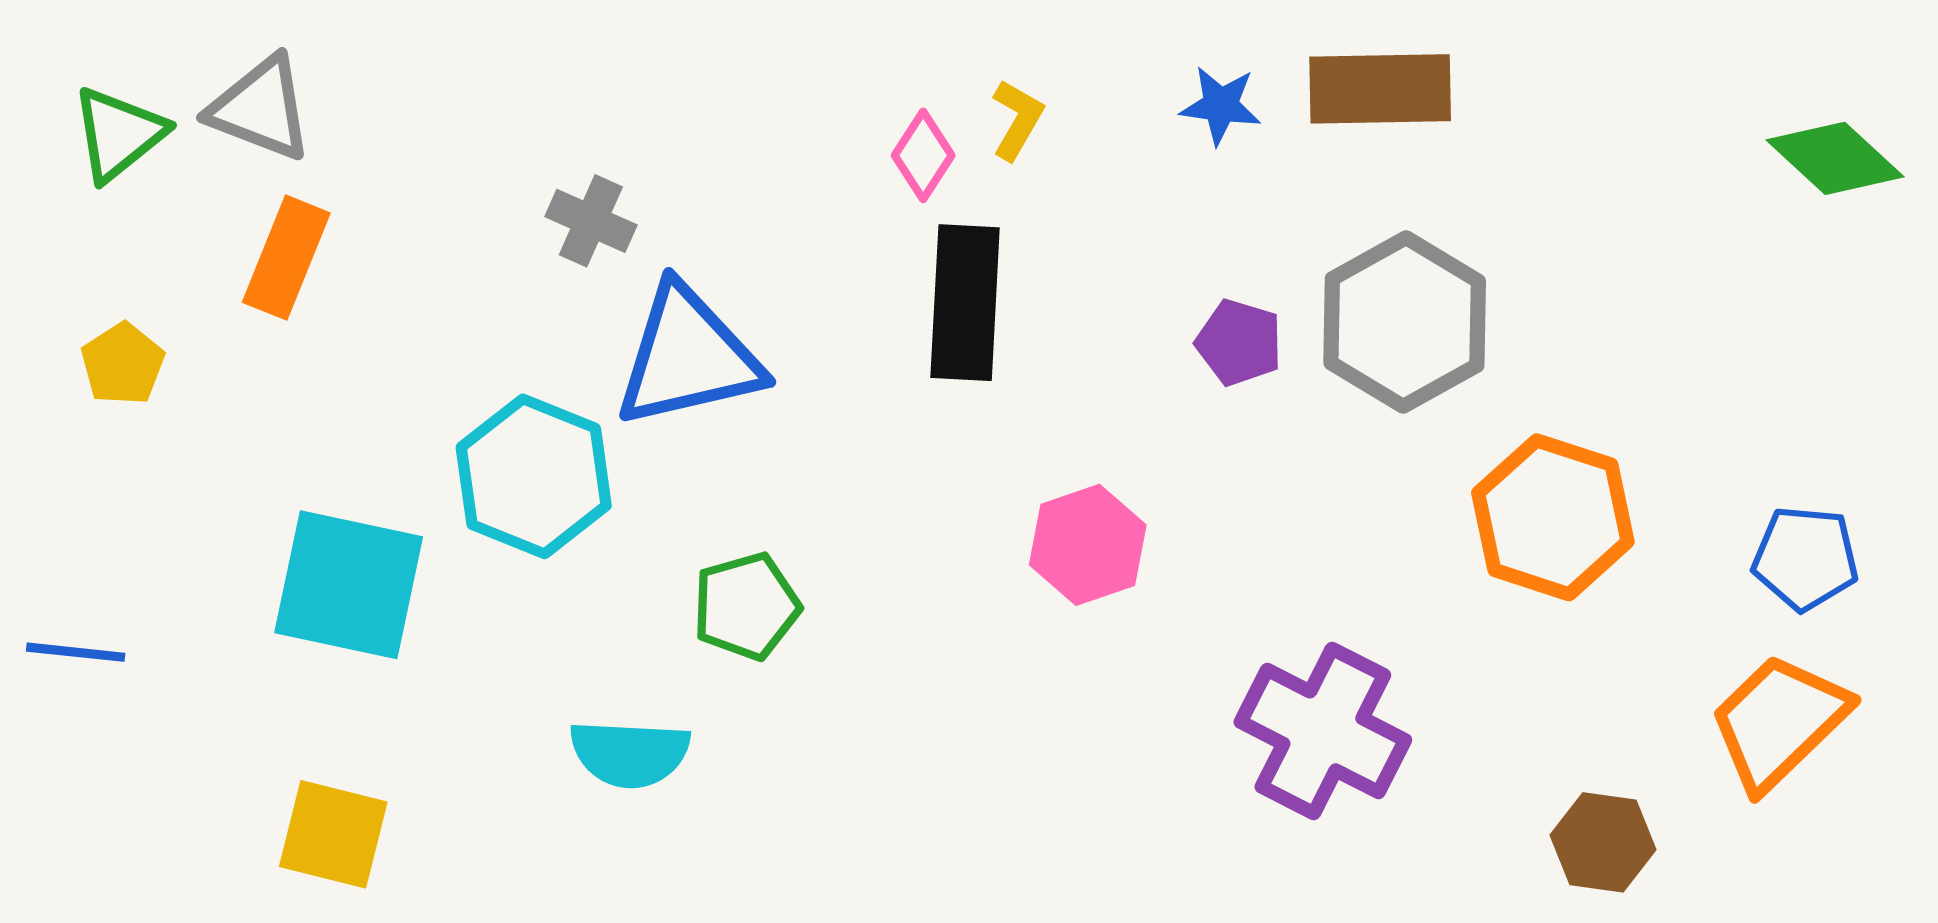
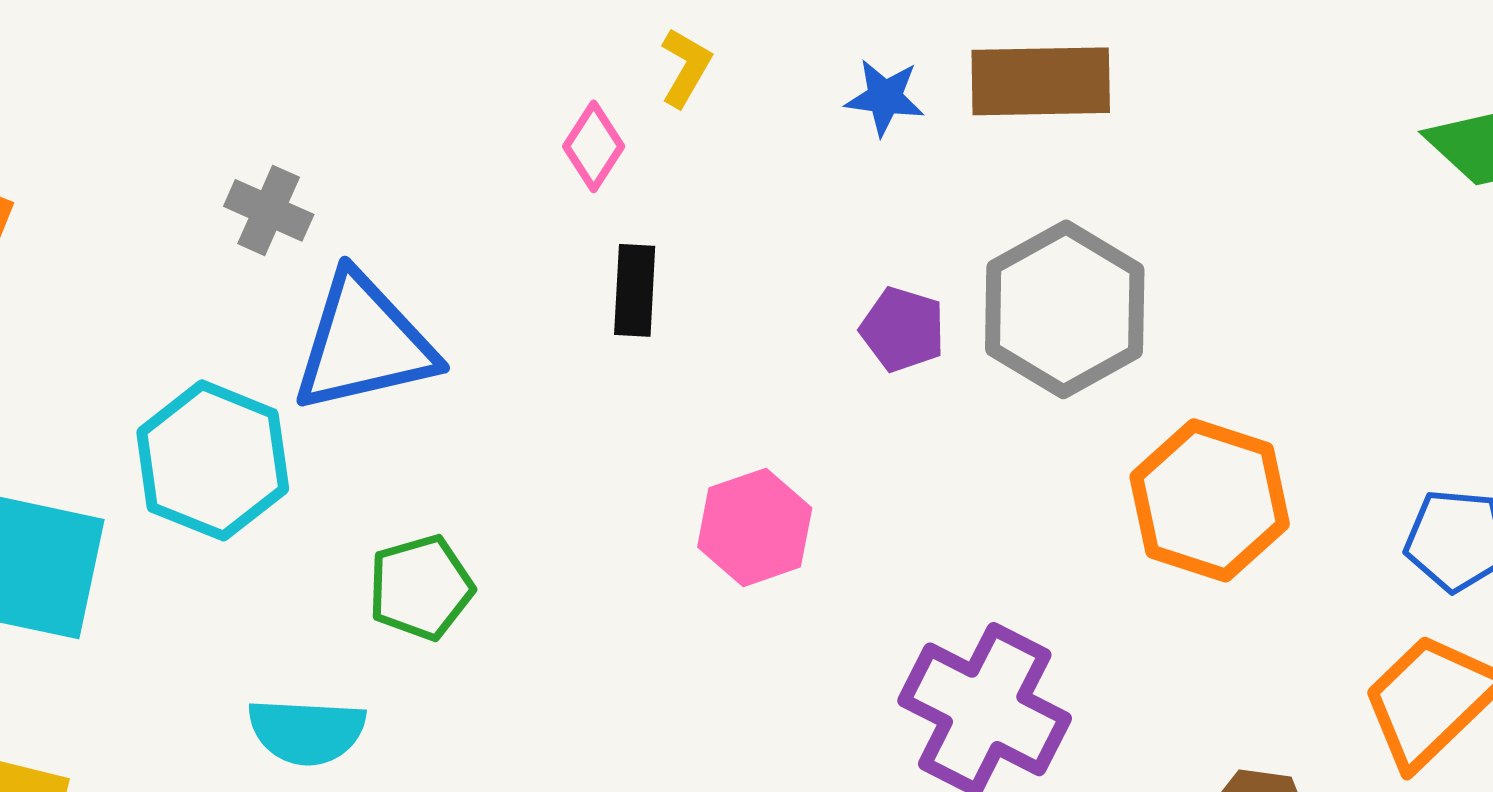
yellow L-shape: (1017, 120) -> (686, 67), moved
black rectangle: (965, 303) -> (635, 290), size x0.6

